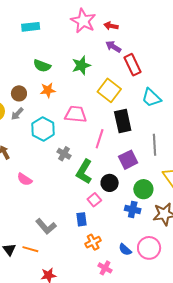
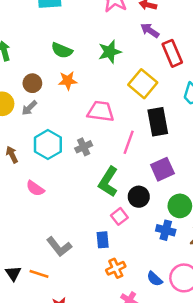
cyan hexagon: (43, 129) -> (48, 145), moved
gray cross: (64, 154) -> (84, 147), moved, turned 32

